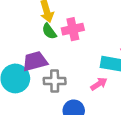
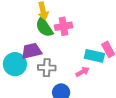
green semicircle: (49, 31) -> (44, 27), size x1.5

